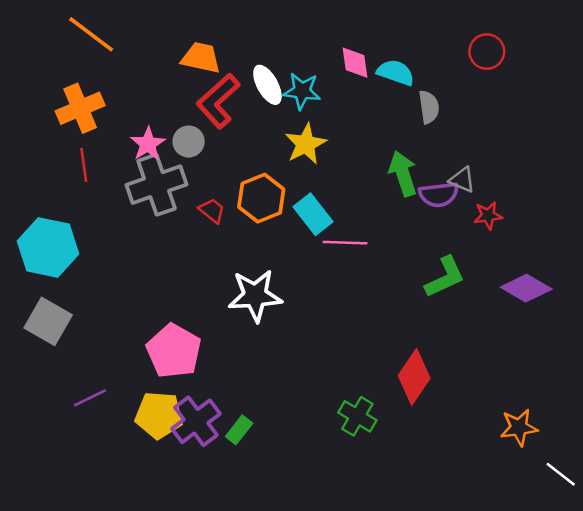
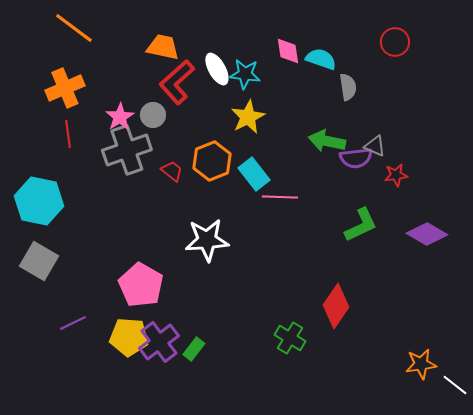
green arrow: (403, 174) -> (327, 141), turned -60
orange star: (519, 427) -> (421, 364), moved

